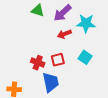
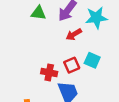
cyan square: (85, 57) -> (92, 60), moved

